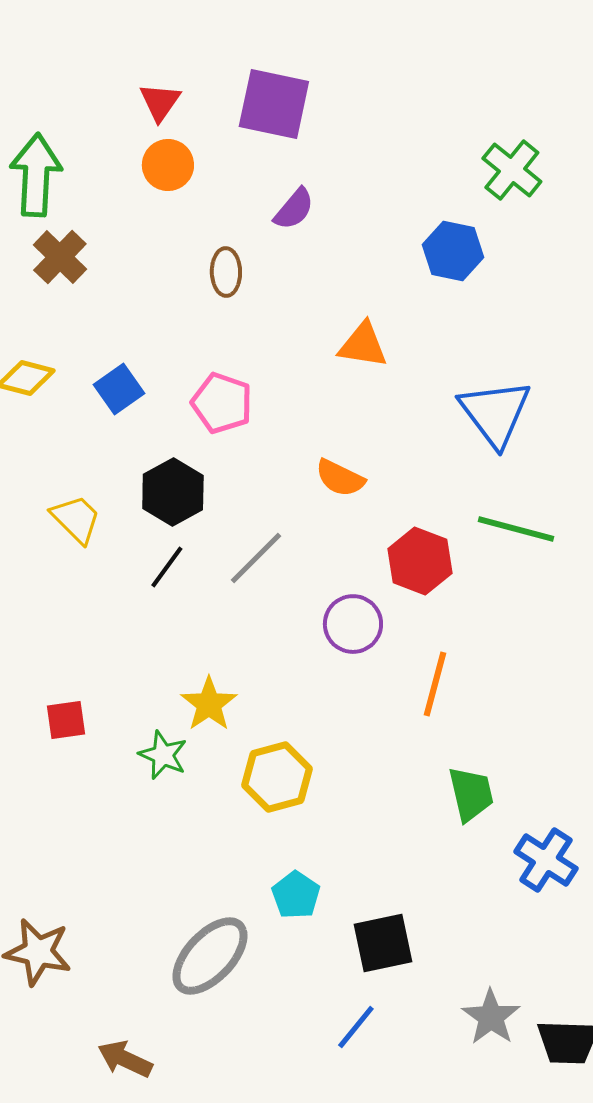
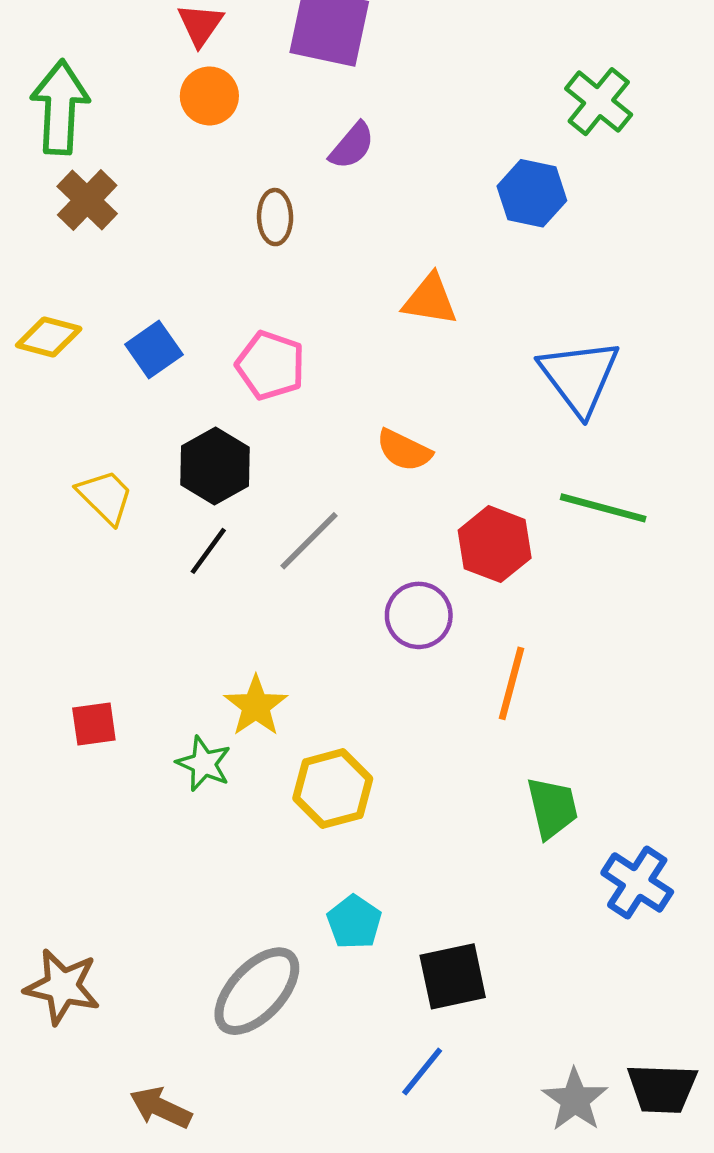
gray star: (491, 1017) -> (575, 1100), moved

